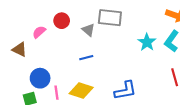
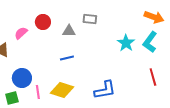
gray rectangle: (110, 18) -> (90, 19), size x0.6
gray triangle: (88, 30) -> (69, 31), turned -40

